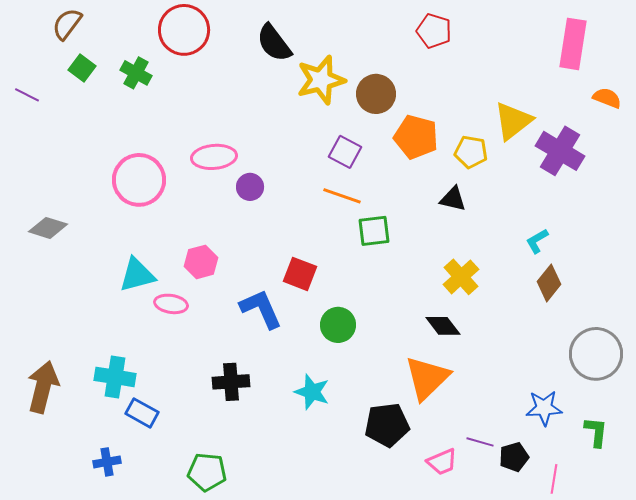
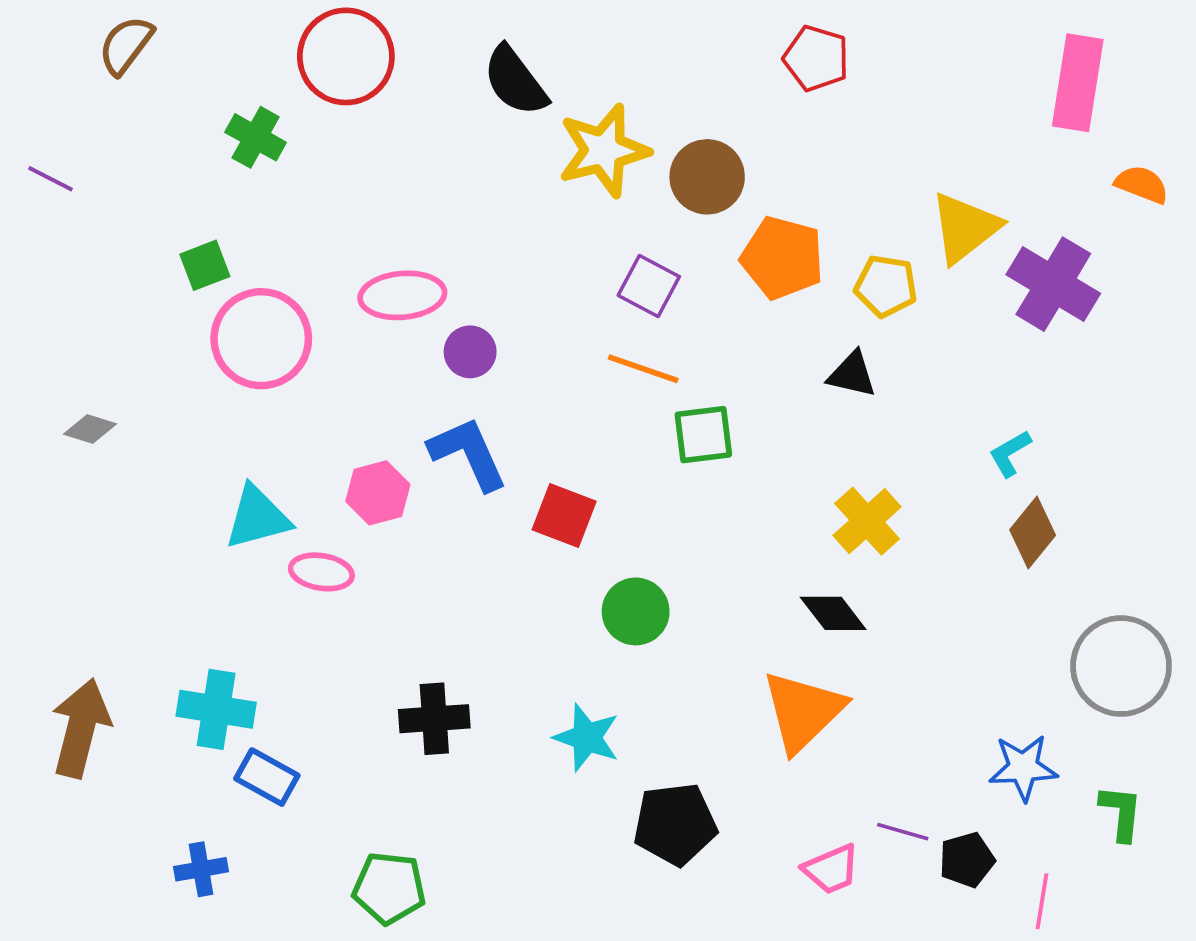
green square: (82, 68) -> (205, 265), moved, turned 32
gray diamond: (48, 228) -> (90, 429), size x0.7
blue L-shape: (261, 309) -> (468, 453), moved
black pentagon: (387, 425) -> (675, 824), moved

